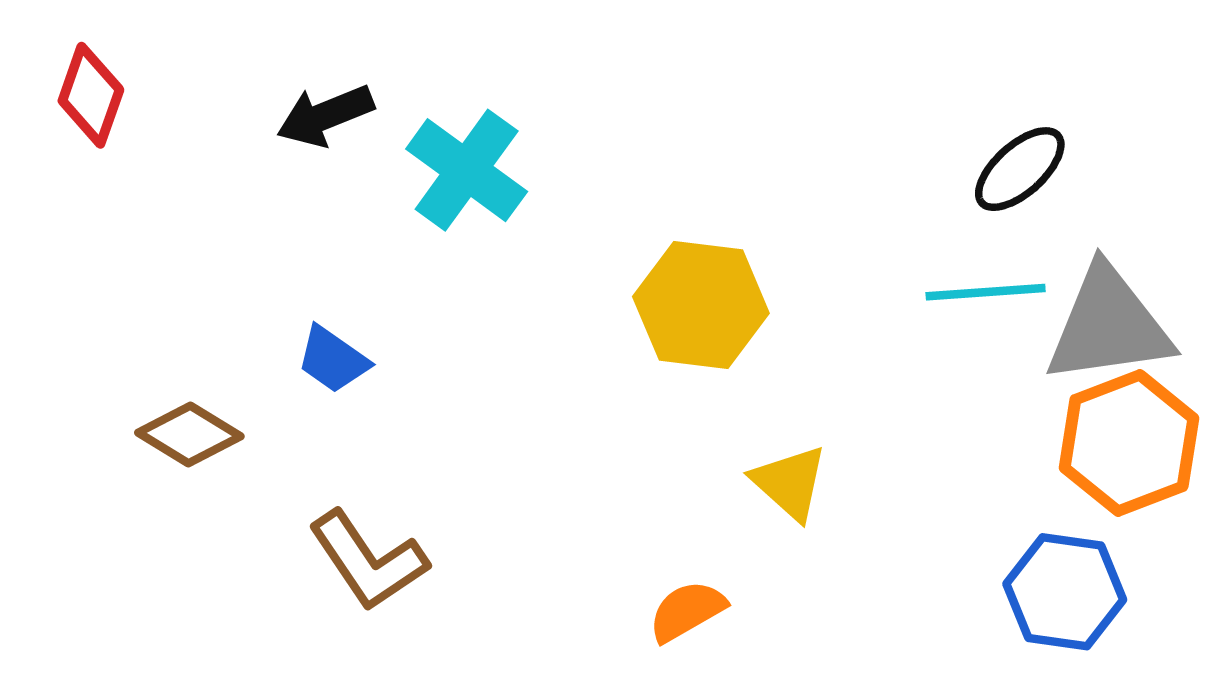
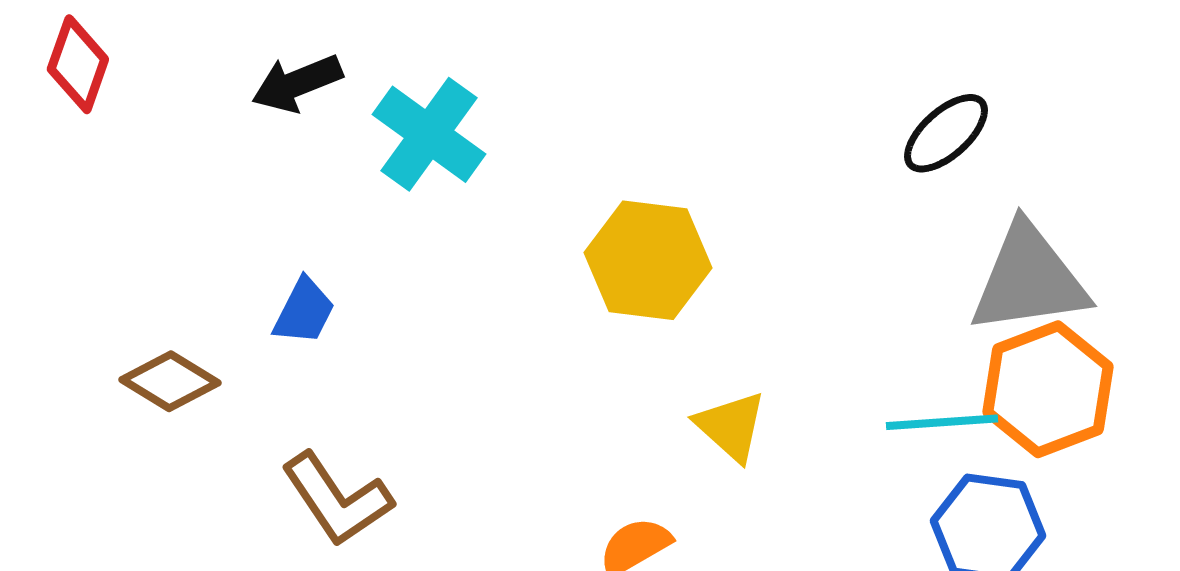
cyan line: (986, 292) -> (942, 422), moved
blue trapezoid: (333, 360) -> (304, 311), turned -98

